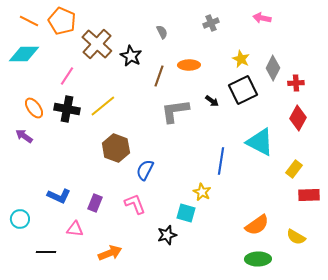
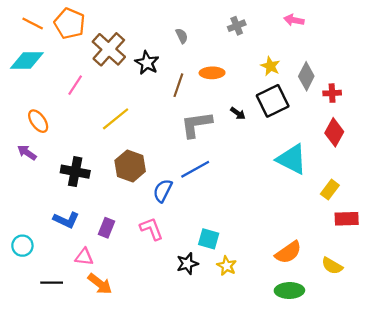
black cross: (67, 109) -> (75, 172), moved
blue line: (221, 161) -> (195, 169), moved, turned 52
yellow star: (202, 192) -> (227, 266), moved
orange arrow: (110, 253) -> (100, 284), moved, turned 60

